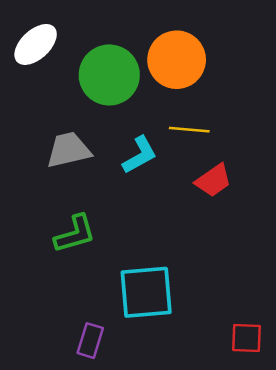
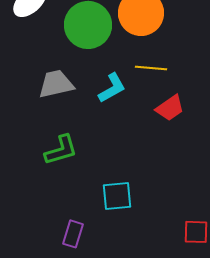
cyan square: (146, 292) -> (117, 196), size x0.7

